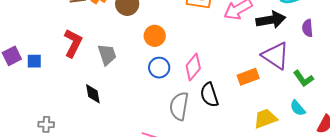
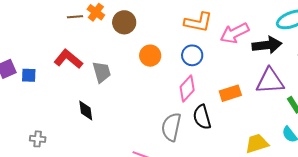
red L-shape: (73, 43) -> (68, 59), turned -80
purple triangle: (276, 56) -> (270, 81), turned -40
blue circle: (159, 68) -> (192, 55), moved
orange rectangle: (248, 77) -> (230, 93), moved

